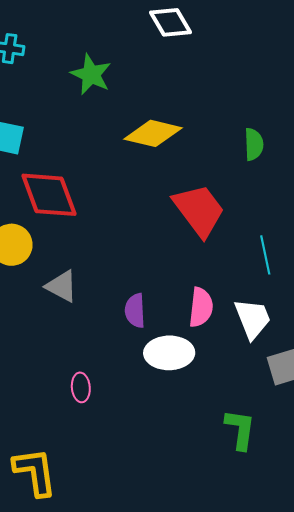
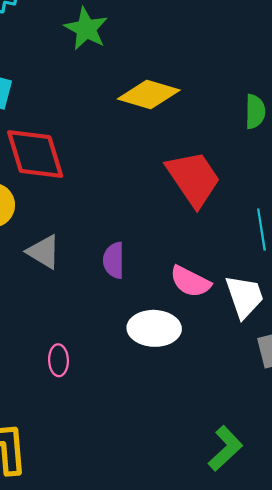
pink semicircle: (201, 307) -> (190, 282), turned 108
purple semicircle: (135, 311) -> (114, 260), moved
green L-shape: (240, 429) -> (225, 448), moved, turned 36

